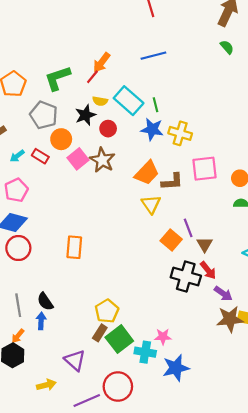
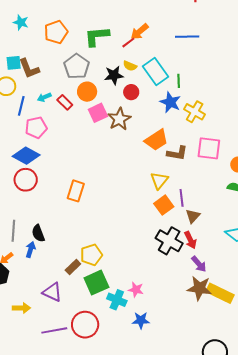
yellow triangle: (151, 204) -> (159, 180), moved
brown rectangle: (100, 333) -> (73, 267), moved
purple triangle: (75, 360) -> (52, 292), turned -30
blue star: (176, 368) -> (141, 320), size x0.7

